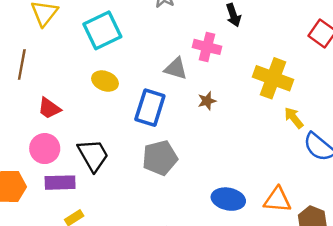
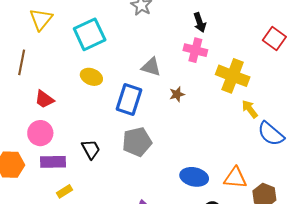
pink cross: (207, 47) -> (195, 50), moved
black trapezoid: (93, 155) -> (91, 149), moved, size x0.7

